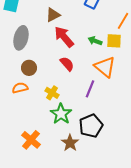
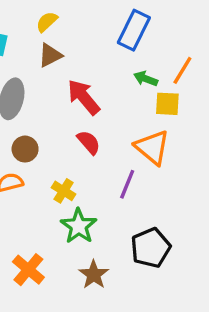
brown triangle: (53, 15) -> (50, 55), moved
green arrow: (95, 41) -> (146, 79), moved
black pentagon: (91, 126) -> (151, 248), moved

